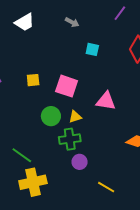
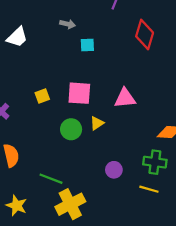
cyan square: (92, 49) -> (87, 45), moved
green cross: (70, 139) -> (155, 162), moved, turned 30

